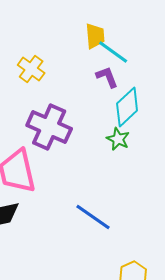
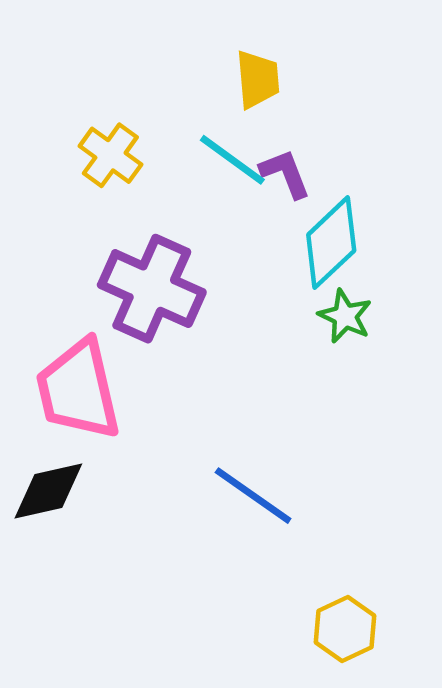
cyan line: (113, 52) -> (232, 160), moved
green star: (118, 139) -> (345, 316), moved

